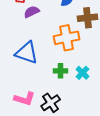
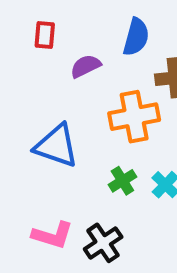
purple semicircle: (32, 12) -> (86, 66), moved
green cross: (61, 71) -> (122, 181), turned -32

